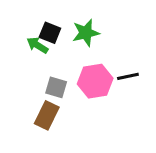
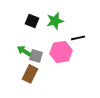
green arrow: (37, 45) -> (24, 51), moved
black line: (128, 76) -> (78, 38), moved

